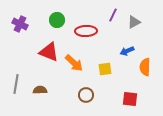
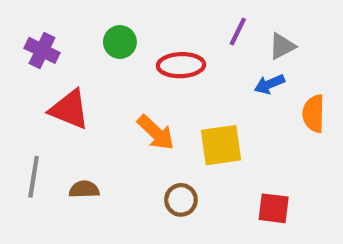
blue arrow: (127, 51) -> (269, 84), moved
red triangle: (49, 52) -> (69, 109), moved
orange semicircle: (145, 67) -> (314, 114), moved
yellow square: (105, 69) -> (221, 145), size x1.5

